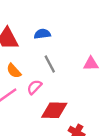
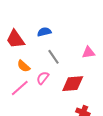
red diamond: (54, 110) -> (73, 84), moved

